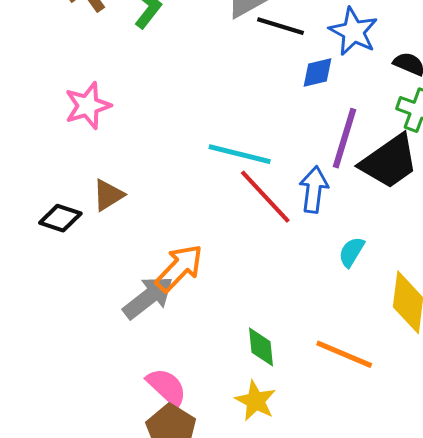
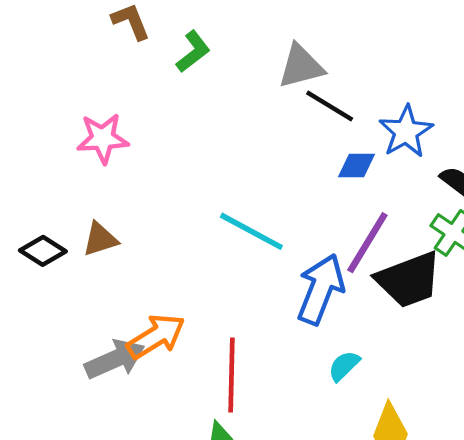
blue arrow: (314, 190) -> (321, 289), size x1.4
red line: (265, 197) -> (231, 375), moved, turned 30

